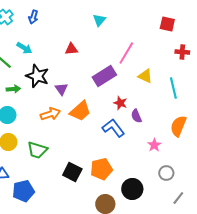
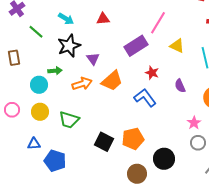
cyan arrow: (24, 48) -> (66, 19), moved
black star: (37, 76) -> (69, 46), turned 30
green arrow: (13, 89) -> (55, 71), moved
purple semicircle: (136, 116) -> (180, 86), moved
pink star: (154, 145) -> (194, 123), moved
blue pentagon: (23, 191) -> (55, 161), turned 30

